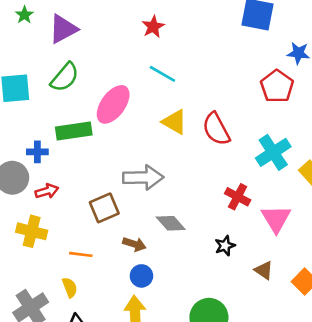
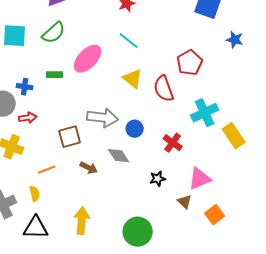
red pentagon: (277, 86) -> (190, 63), moved
green rectangle: (74, 131) -> (55, 75), size x0.6
pink triangle: (276, 219) -> (200, 179), moved, turned 30
orange line: (81, 254) -> (47, 170), turned -36
blue circle: (141, 276) -> (135, 129), moved

